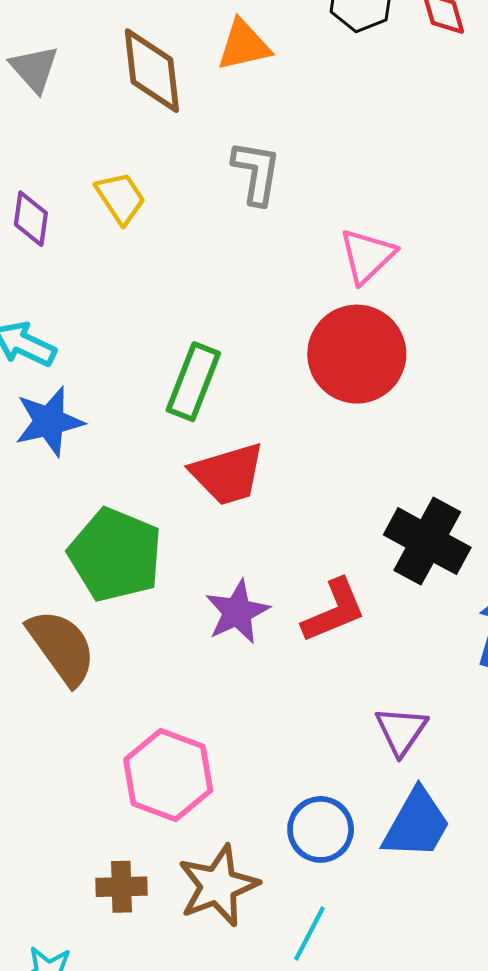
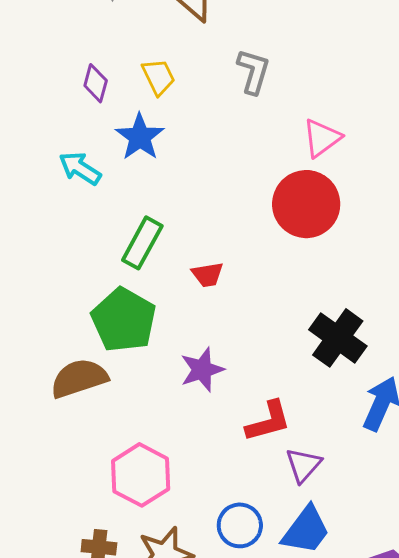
green rectangle: (193, 382) -> (142, 243), moved
blue star: (49, 421) -> (140, 137), moved, turned -30
red trapezoid: (228, 474) -> (208, 275), size x0.6
red L-shape: (334, 611) -> (268, 421), moved
brown semicircle: (62, 647) -> (79, 378), turned -80

